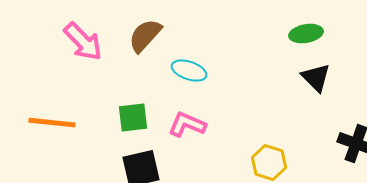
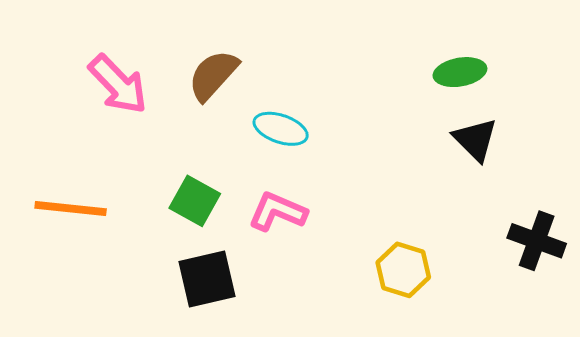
green square: (133, 118) -> (195, 201), turned 36

